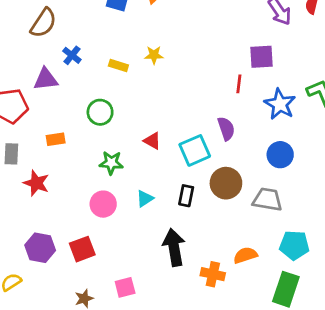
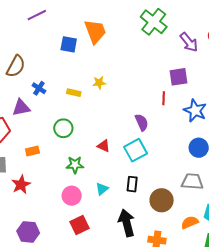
purple semicircle: (226, 129) -> (142, 122), moved
red star: (36, 183) -> (21, 185), turned 30
brown circle: (226, 183) -> (162, 200), moved
red square: (82, 249) -> (79, 225), moved
orange semicircle: (245, 255) -> (190, 222), moved

